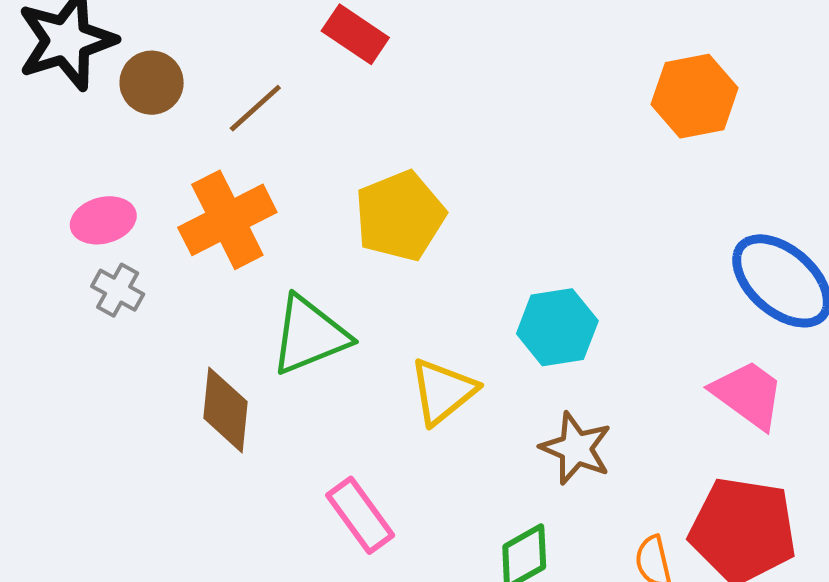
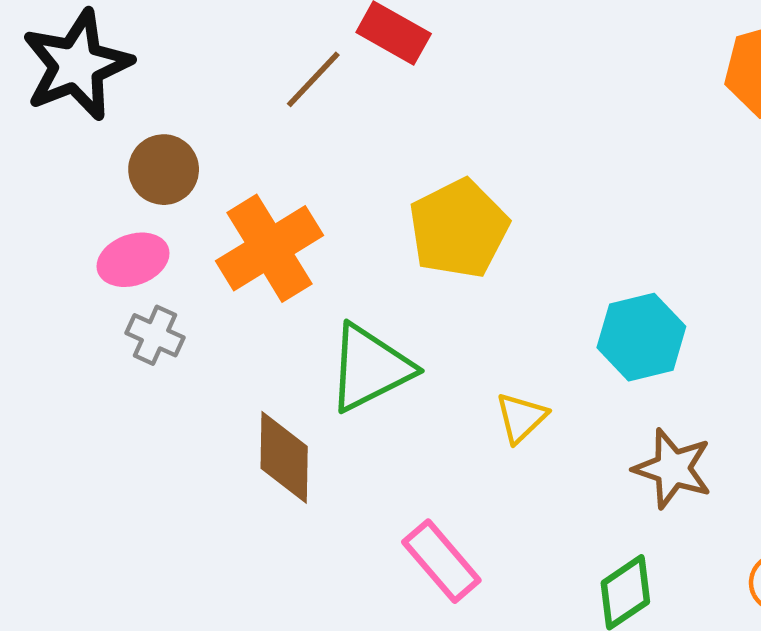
brown circle: (152, 83) -> (164, 170), moved
brown line: (255, 108) -> (313, 79), moved
yellow triangle: (443, 391) -> (521, 418), size x0.7

